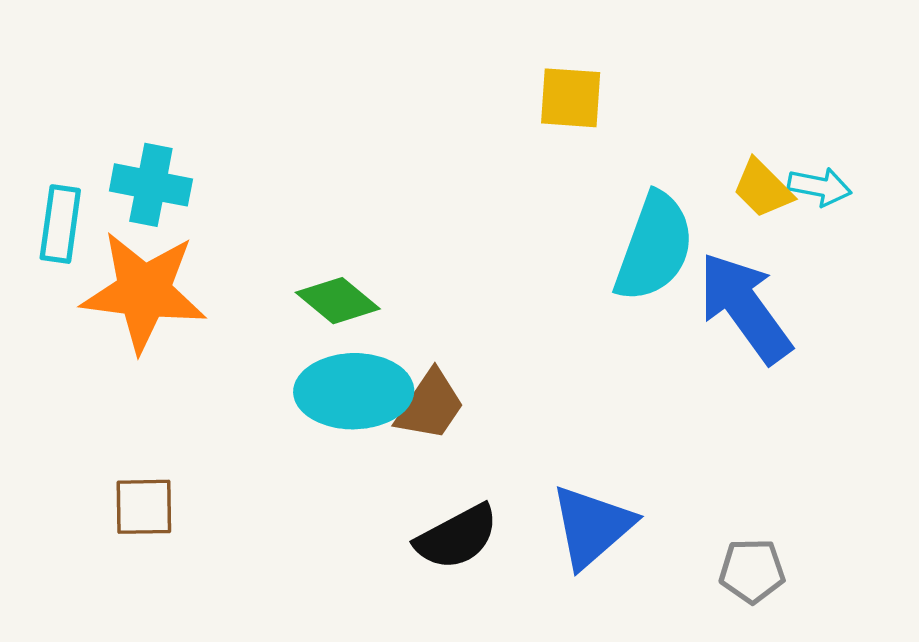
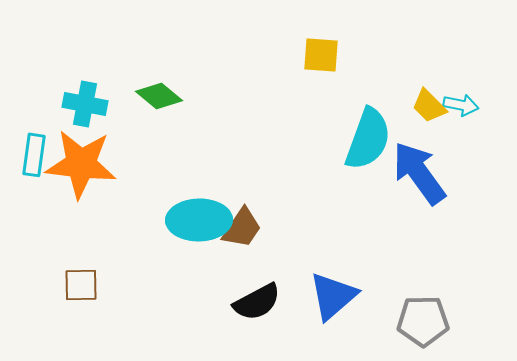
cyan rectangle: (60, 224) -> (34, 155), moved
green diamond: (338, 301) -> (159, 96), moved
gray pentagon: (752, 571) -> (423, 321), size x1.4

